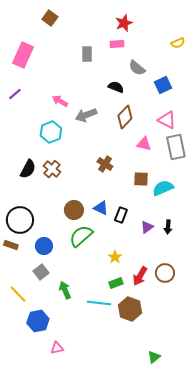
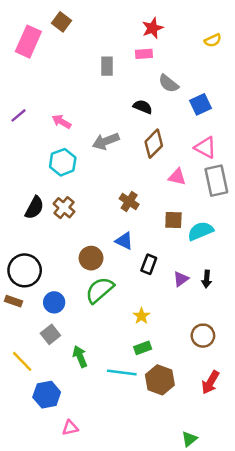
yellow semicircle: (178, 43) -> (213, 40), moved
pink rectangle: (23, 55) -> (28, 42), moved
pink arrow: (60, 101) -> (61, 122), moved
blue triangle: (101, 208) -> (124, 241), moved
red arrow: (140, 276) -> (210, 382), moved

